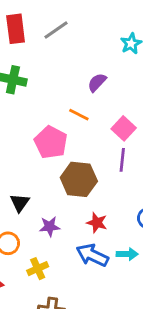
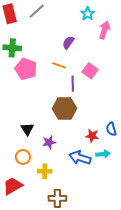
pink pentagon: (51, 142) -> (26, 69), moved
purple line: (122, 160) -> (73, 84), moved
red star: (97, 223) -> (92, 136), moved
yellow cross: (38, 269) -> (45, 171), turned 32

